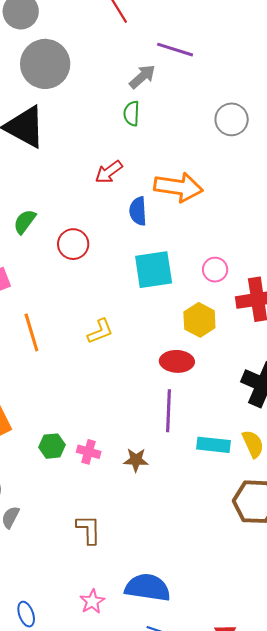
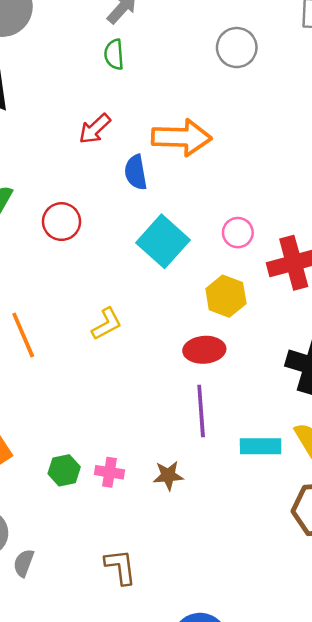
cyan square: (154, 270) -> (163, 241), turned -33

